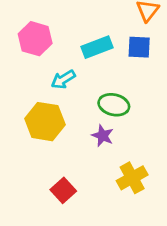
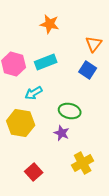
cyan rectangle: (97, 47) -> (46, 62), moved
blue square: (139, 47) -> (88, 70), turned 30

